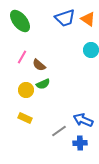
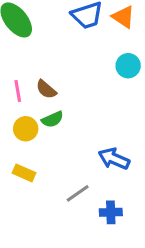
pink line: (22, 57) -> (18, 91), moved, turned -40
blue arrow: (83, 120) -> (114, 159), moved

